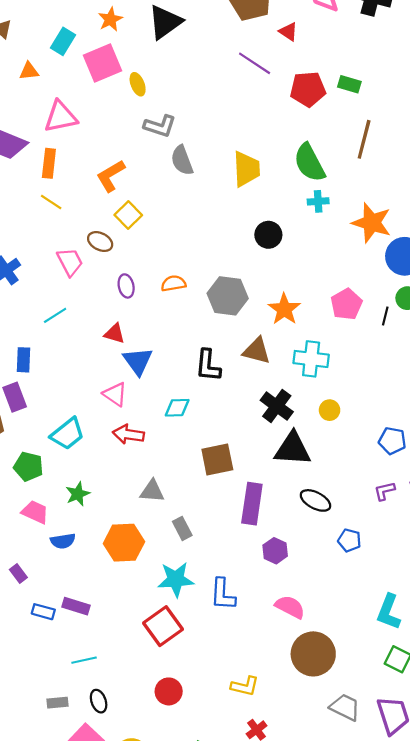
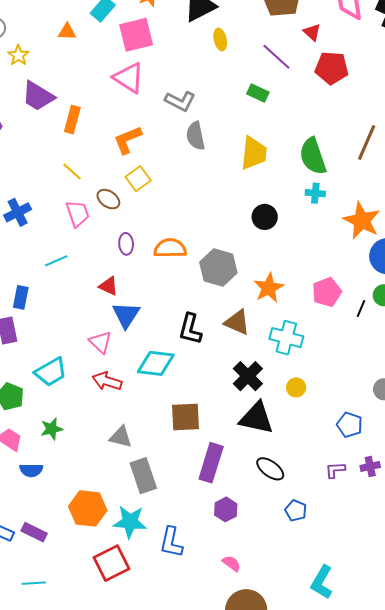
yellow ellipse: (138, 84) -> (220, 40), moved
green rectangle: (349, 84) -> (258, 93), moved
red pentagon: (308, 89) -> (332, 68), moved
pink triangle: (61, 117) -> (129, 78), moved, turned 36
yellow line: (51, 202) -> (72, 172), moved
orange semicircle: (173, 283) -> (170, 248), size x1.4
cyan diamond: (177, 408) -> (156, 363), size x1.5
gray rectangle: (182, 528) -> (143, 476), size x1.6
orange hexagon: (124, 543) -> (88, 508), moved
pink semicircle: (290, 607) -> (232, 563), size x0.7

